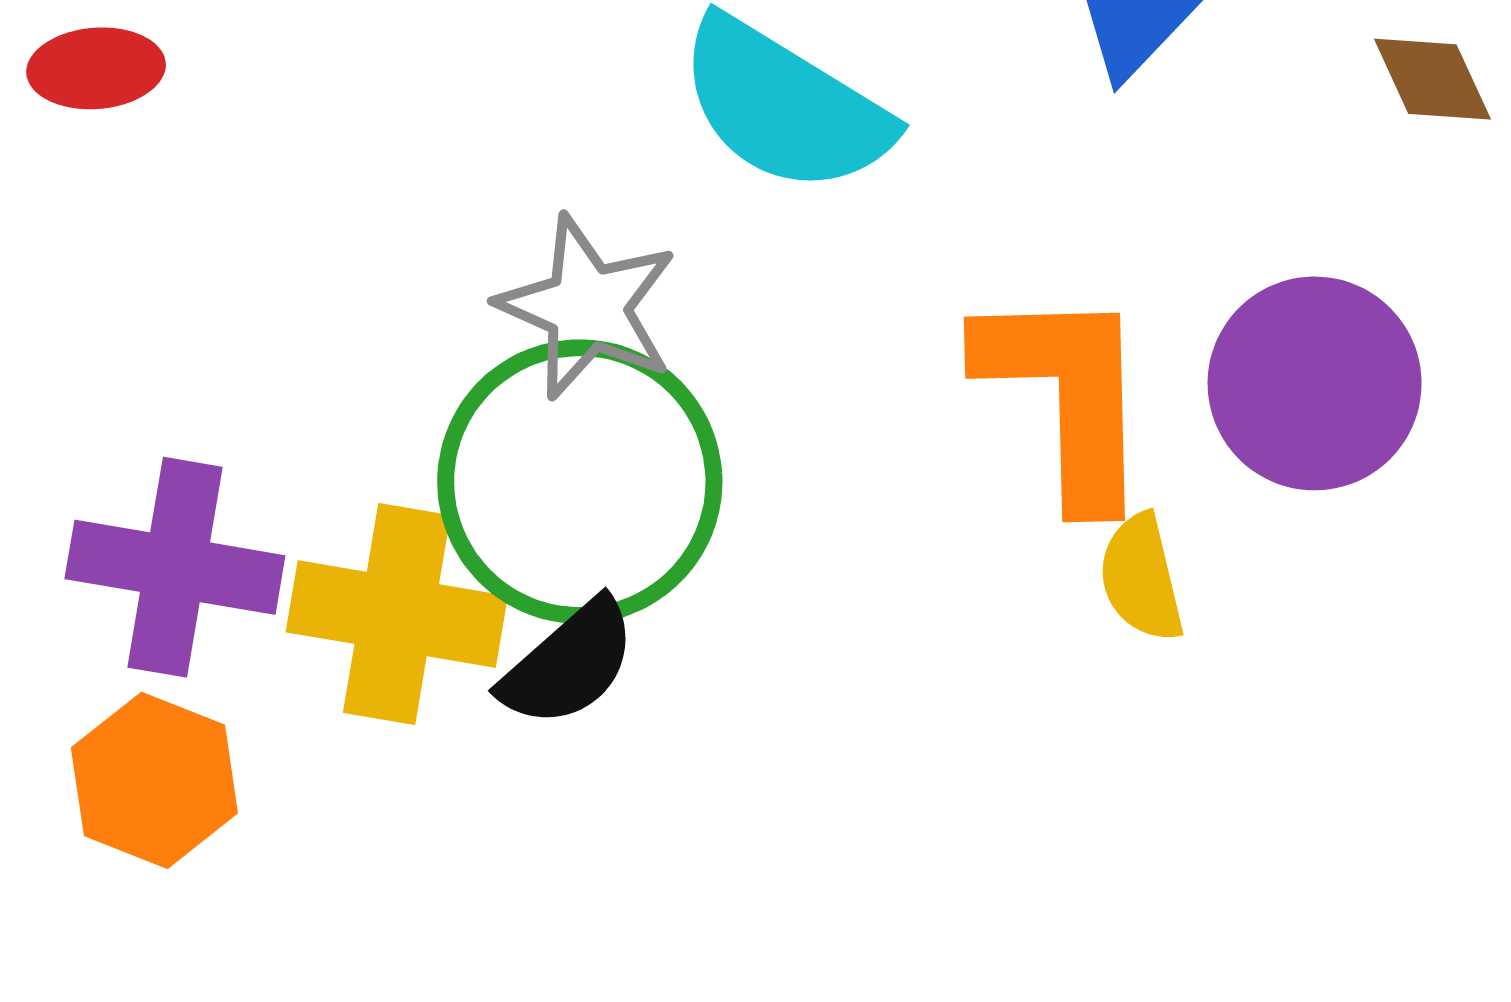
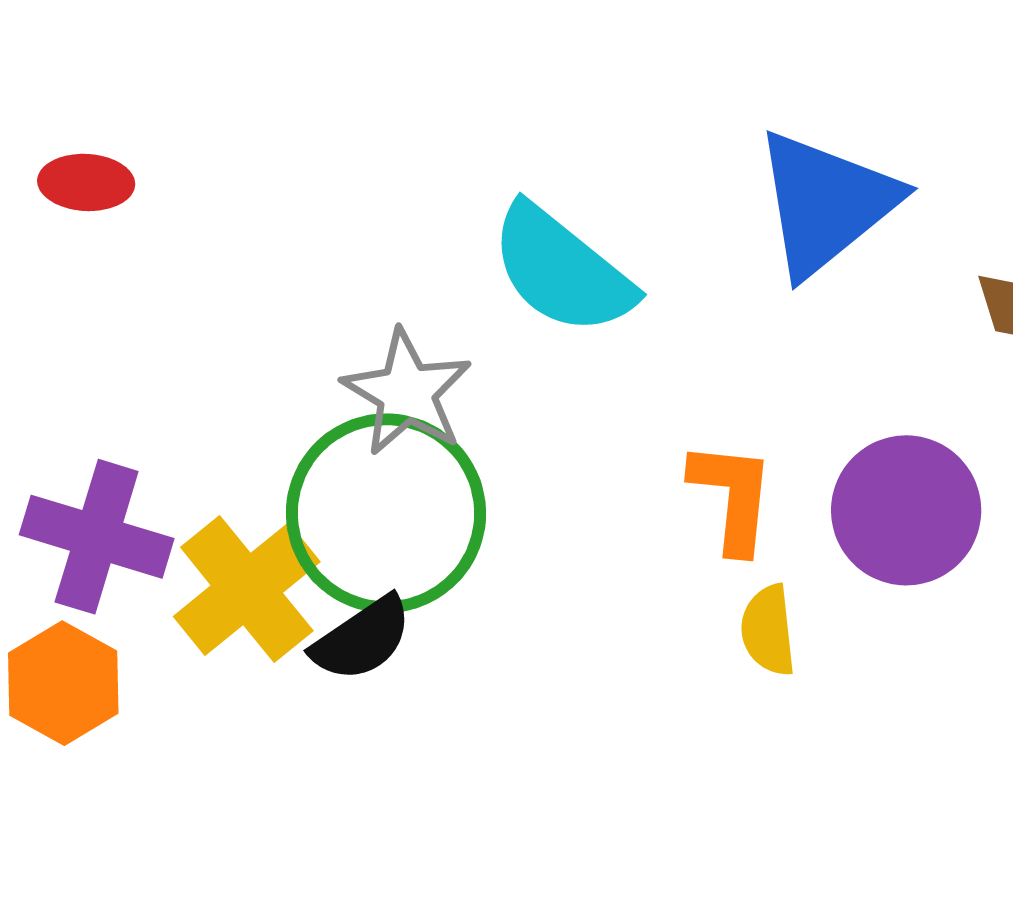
orange L-shape: (1066, 396) -> (732, 497), size x0.7
yellow cross: (397, 614) -> (247, 589), turned 34

